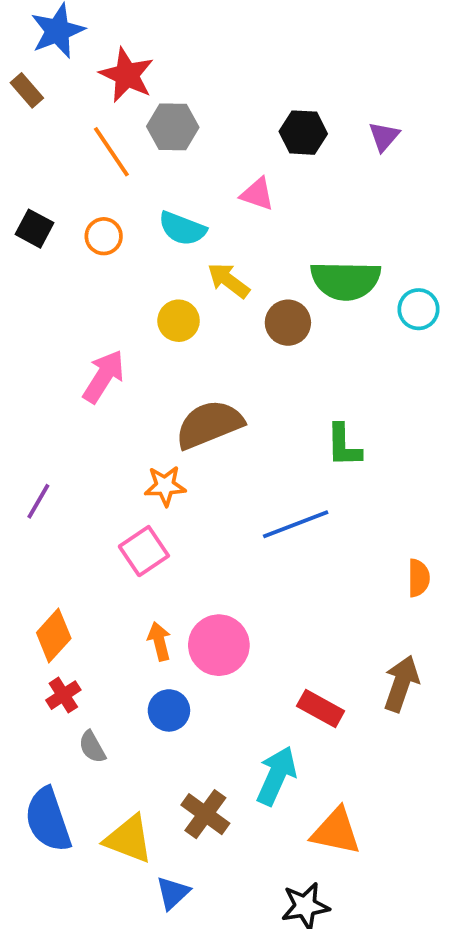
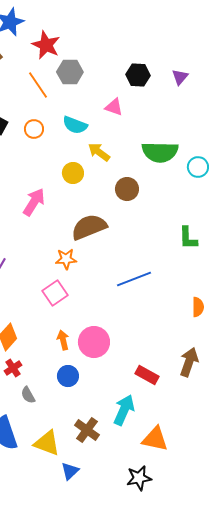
brown circle: (288, 323) -> (127, 189), moved
green L-shape: (344, 445) -> (188, 238), moved

